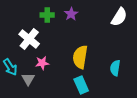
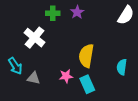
pink star: (42, 63) -> (66, 76), moved
gray triangle: (28, 79) -> (33, 78), turned -48

